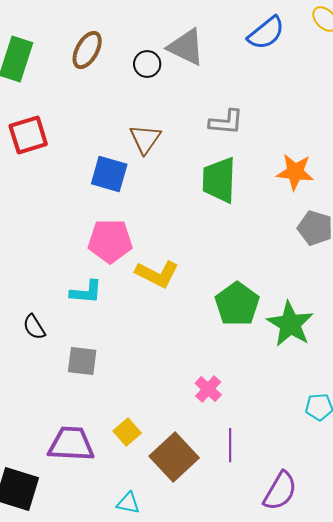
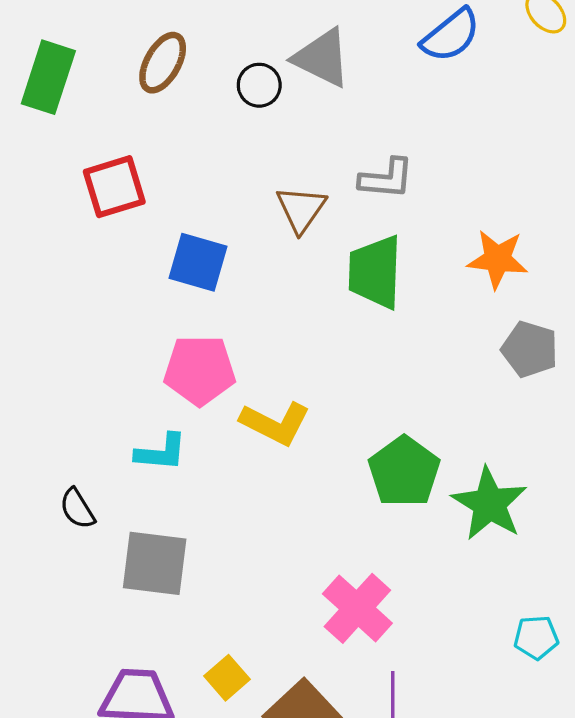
red square: (28, 135) -> (114, 187), moved
brown triangle: (145, 139) -> (301, 209), moved
gray square: (82, 361) -> (155, 563), size x1.4
pink cross: (208, 389) -> (357, 608), size x1.6

